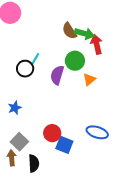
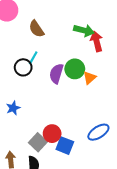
brown semicircle: (69, 31) -> (36, 29), moved
green circle: (75, 61) -> (75, 69), moved
blue ellipse: (97, 132) -> (98, 132), turned -50
gray square: (19, 142) -> (38, 142), moved

